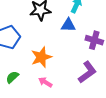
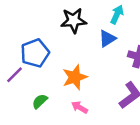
blue triangle: (68, 25) -> (107, 39), turned -35

